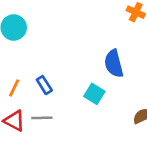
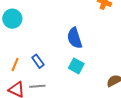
blue semicircle: (114, 64) -> (75, 38), moved

